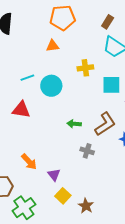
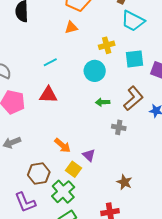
cyan circle: (51, 86) -> (95, 71), moved
yellow square: (63, 196) -> (73, 169), moved

